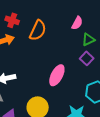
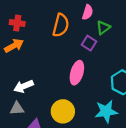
orange semicircle: (38, 30) -> (61, 25), moved
purple square: (87, 58) -> (89, 43), moved

